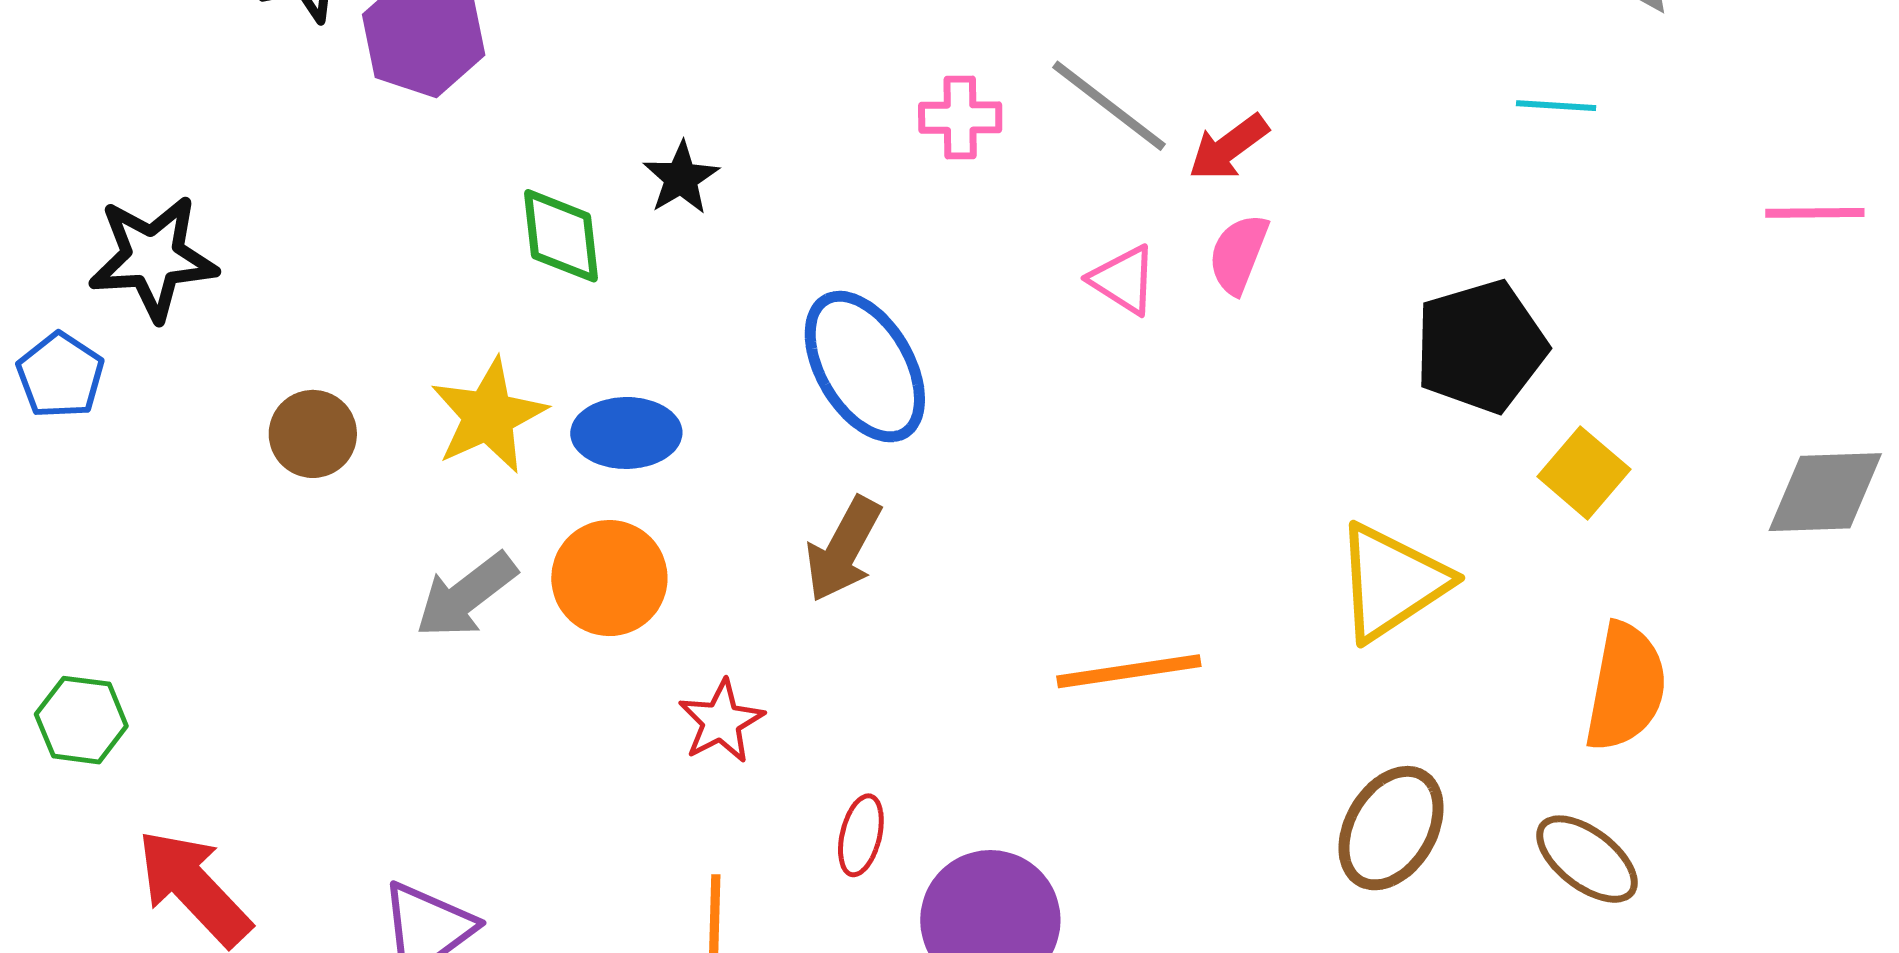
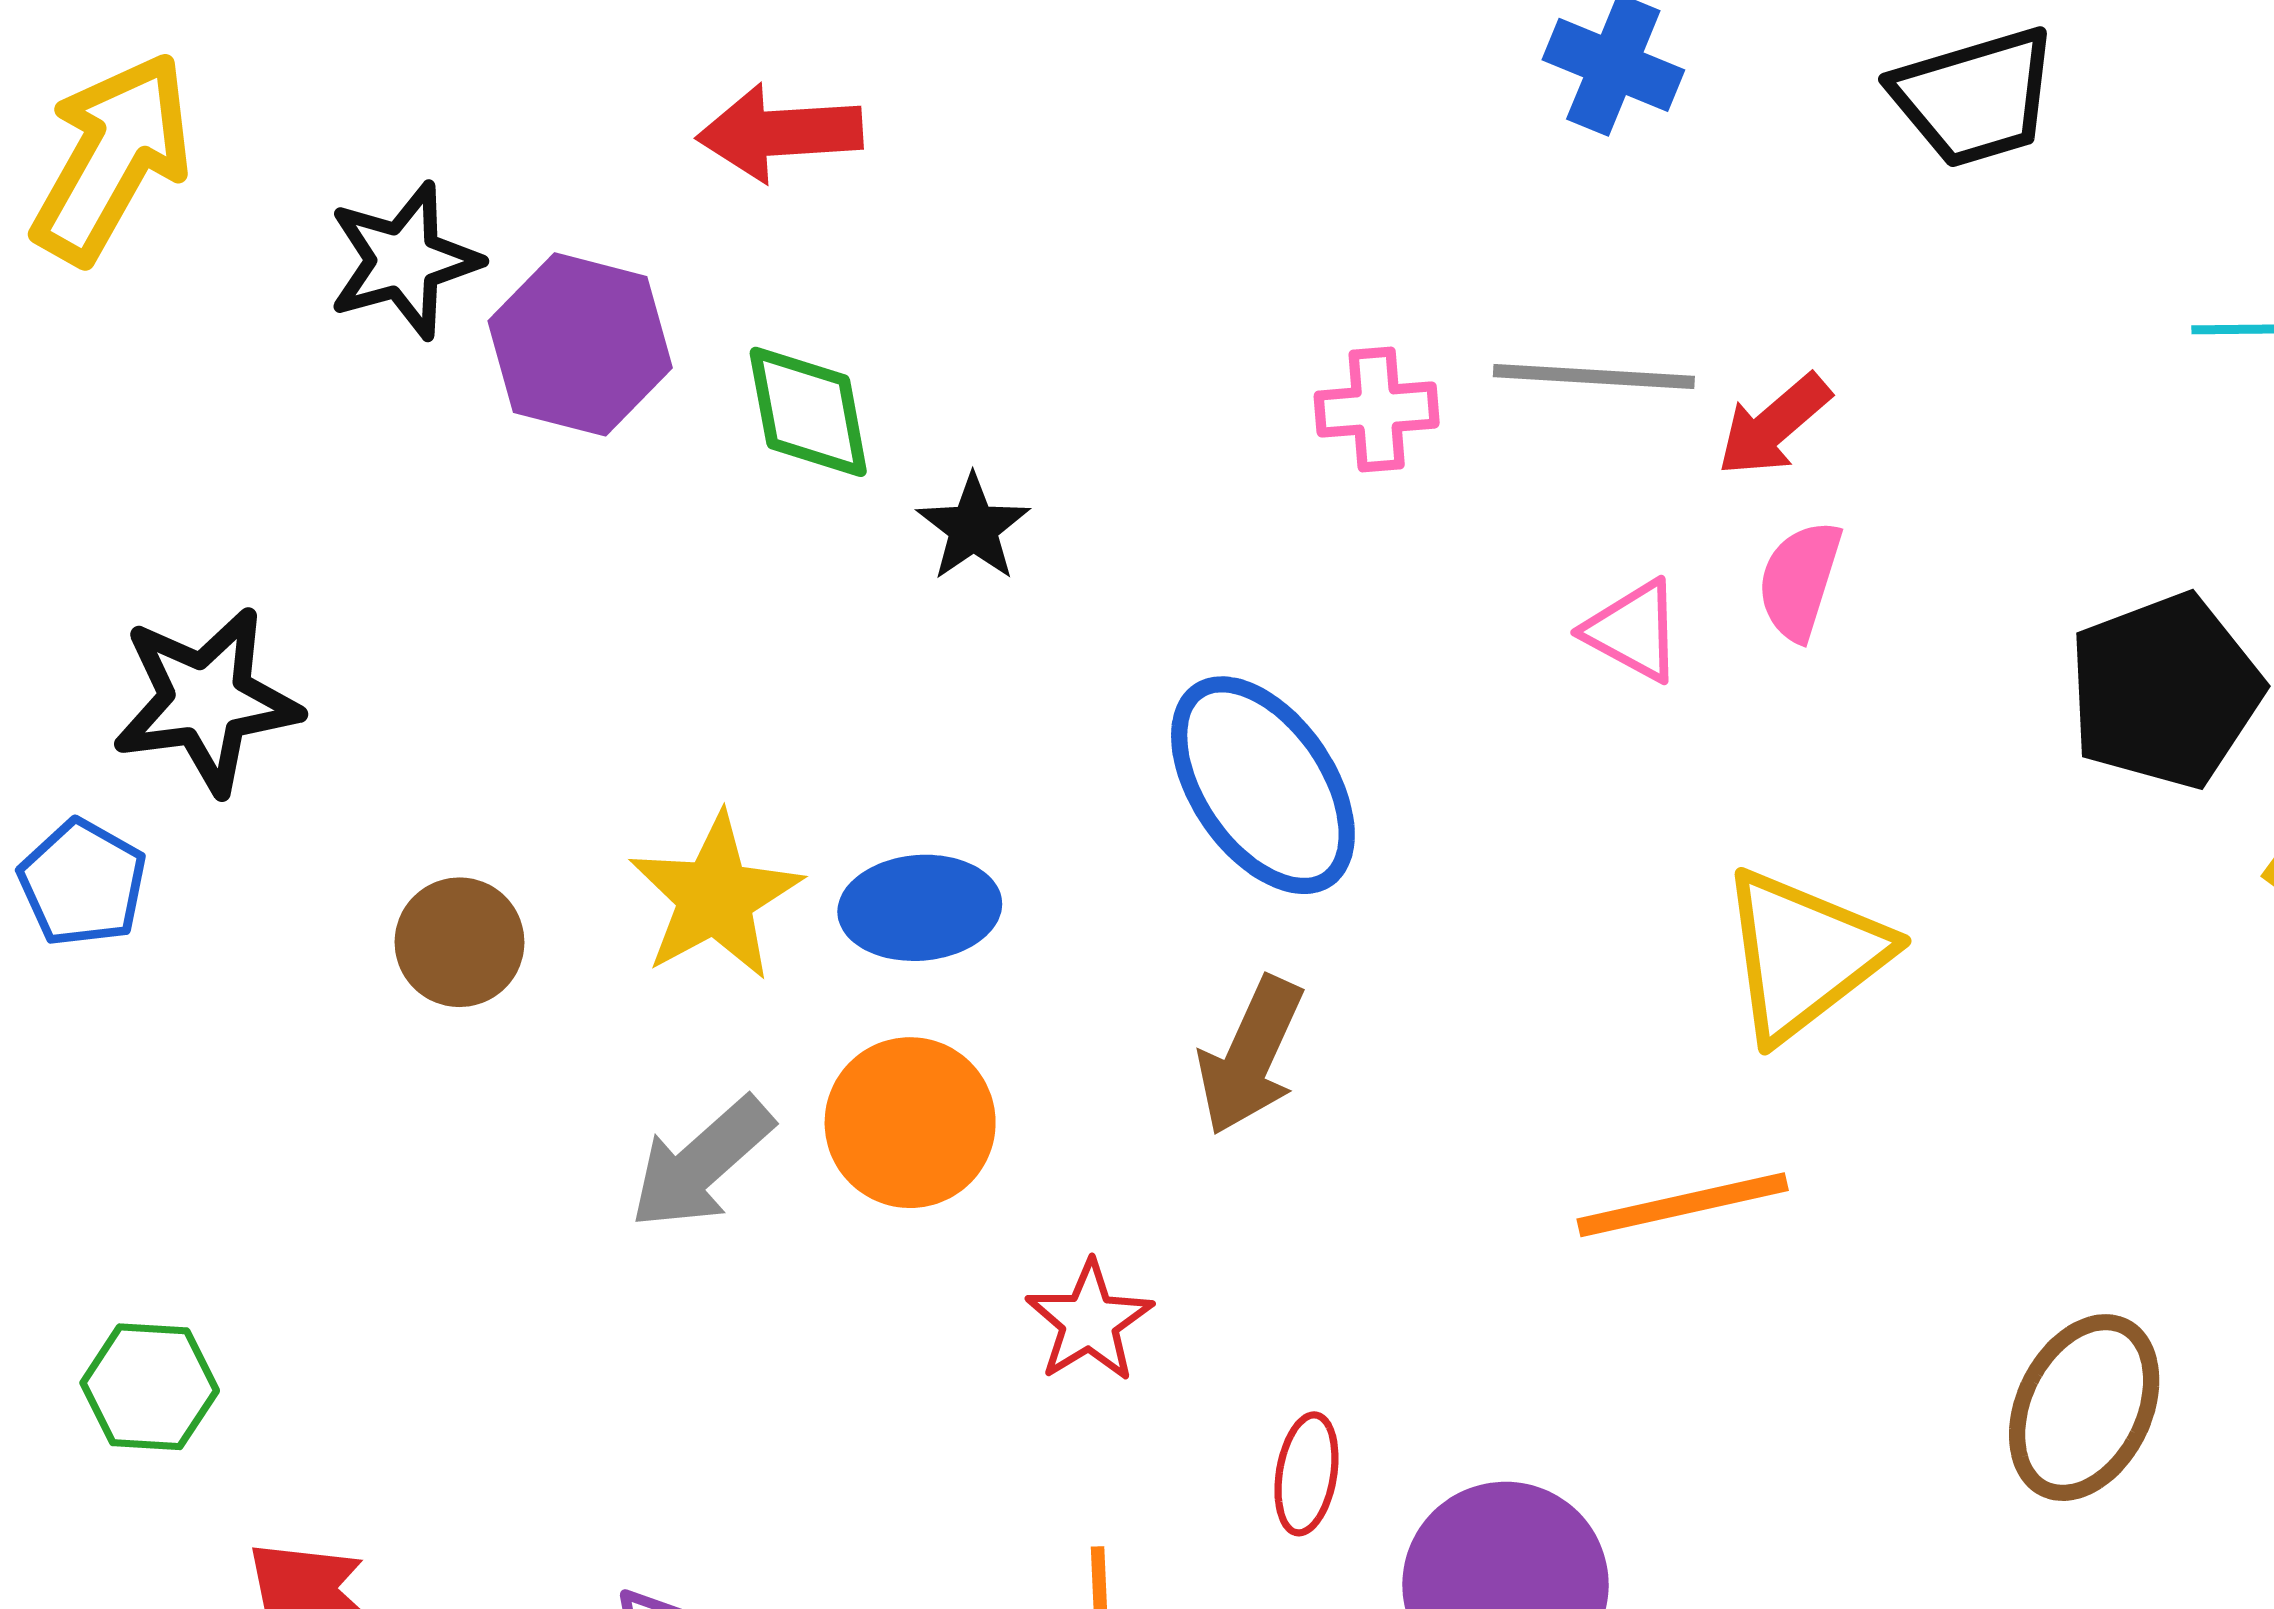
gray line: (1109, 106) -> (1594, 377), turned -30
green diamond: (561, 236) -> (808, 412), moved
yellow triangle: (1392, 582) -> (1804, 954), moved

